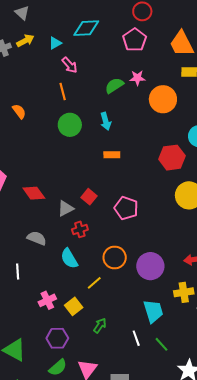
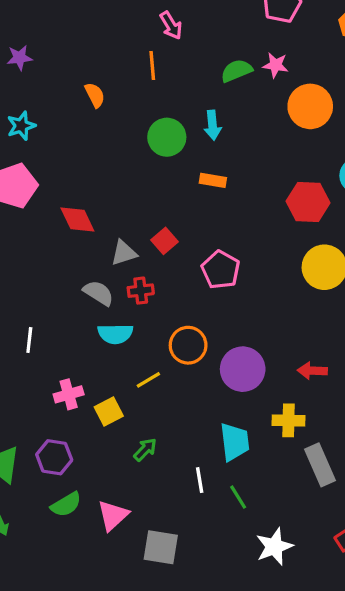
orange semicircle: (19, 111) -> (95, 95), moved
green circle: (70, 125) -> (167, 137), moved
gray semicircle: (37, 238) -> (98, 293), moved
cyan semicircle: (69, 258) -> (115, 334), turned -70
purple hexagon: (57, 338) -> (54, 457), moved

